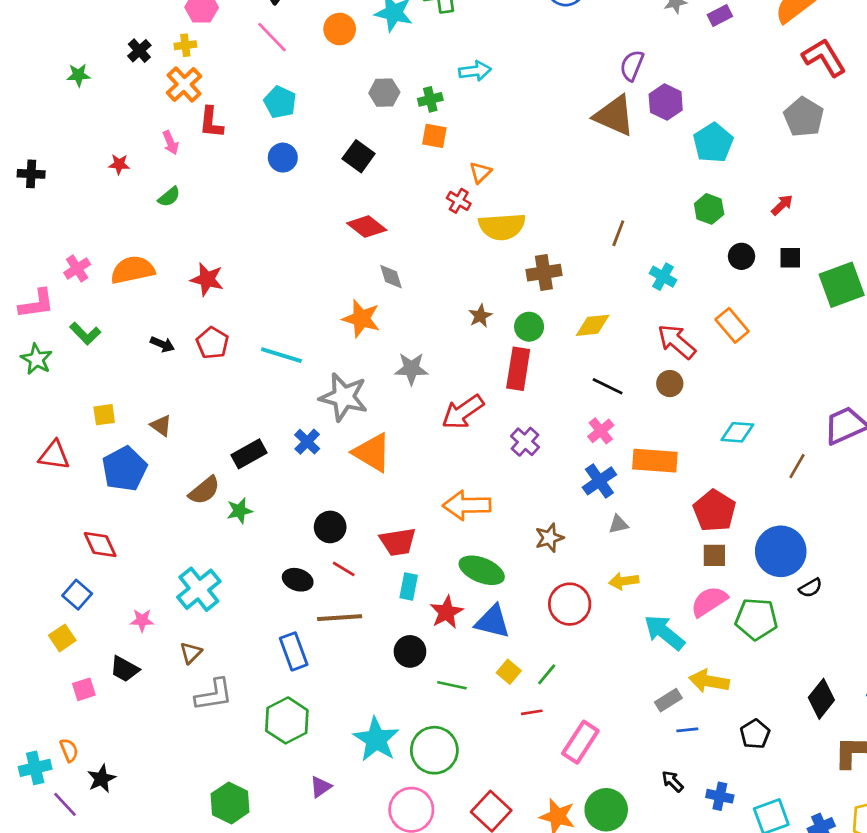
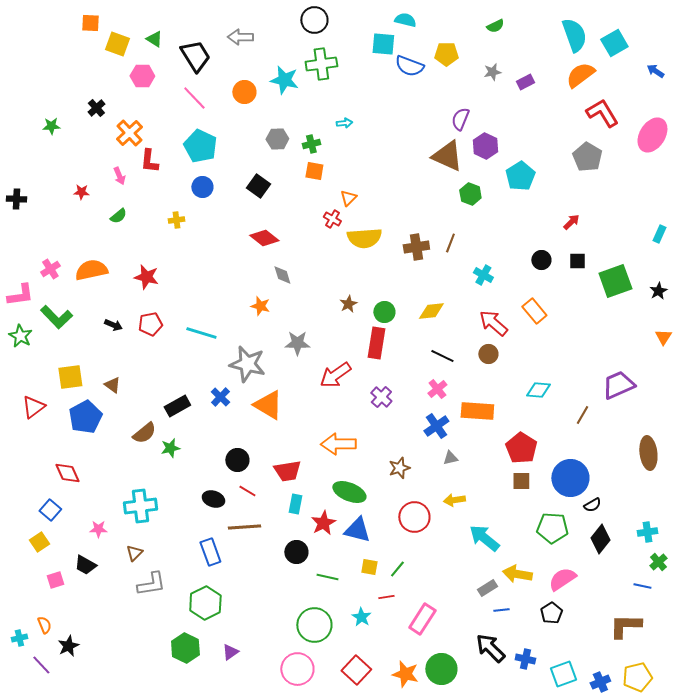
yellow cross: (185, 45) -> (176, 220), moved
cyan arrow: (475, 71) -> (344, 123), size x0.7
cyan pentagon: (280, 102) -> (200, 146), size x1.4
green hexagon: (709, 209) -> (470, 194), moved
brown cross: (544, 273) -> (416, 247), moved
orange star: (361, 319) -> (260, 306), size x0.7
green L-shape: (85, 333) -> (56, 317), size x1.4
red pentagon: (212, 343) -> (150, 324), turned 30
yellow square: (104, 415) -> (70, 377), size x1.5
red triangle: (54, 455) -> (33, 407), turned -45
cyan cross: (199, 589) -> (140, 506), turned 32
pink semicircle: (709, 601) -> (562, 579), moved
yellow square: (509, 672) -> (369, 567), turned -30
black diamond: (821, 699) -> (600, 539), moved
cyan star: (376, 739) -> (361, 617), moved, size x0.6
cyan cross: (35, 768) -> (19, 638), size x0.7
black arrow: (672, 781) -> (490, 648), size x1.8
green hexagon: (230, 803) -> (185, 648), moved

